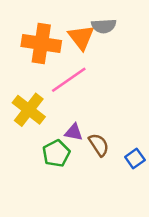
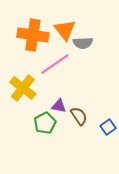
gray semicircle: (104, 26) -> (83, 43), moved

